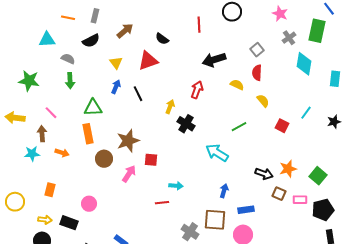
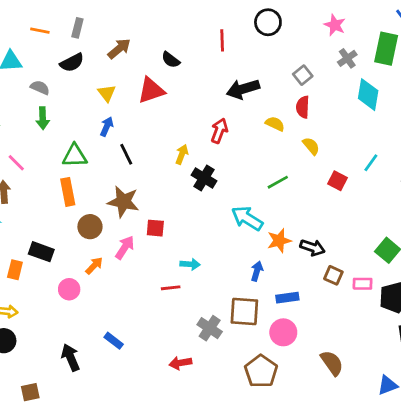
black line: (138, 94) -> (126, 154), moved
brown star: (128, 141) -> (123, 202), turned 30
orange arrow: (62, 153) -> (94, 266), moved, turned -64
orange star: (288, 169) -> (279, 241), moved
black rectangle: (69, 223) -> (41, 252), moved

